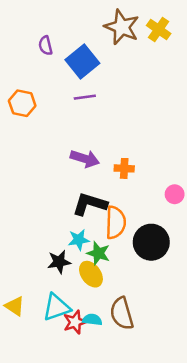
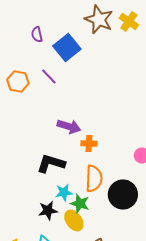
purple line: (85, 97) -> (49, 76), moved, turned 54
orange cross: (124, 168) -> (89, 144), moved
black L-shape: (90, 204) -> (51, 164), moved

